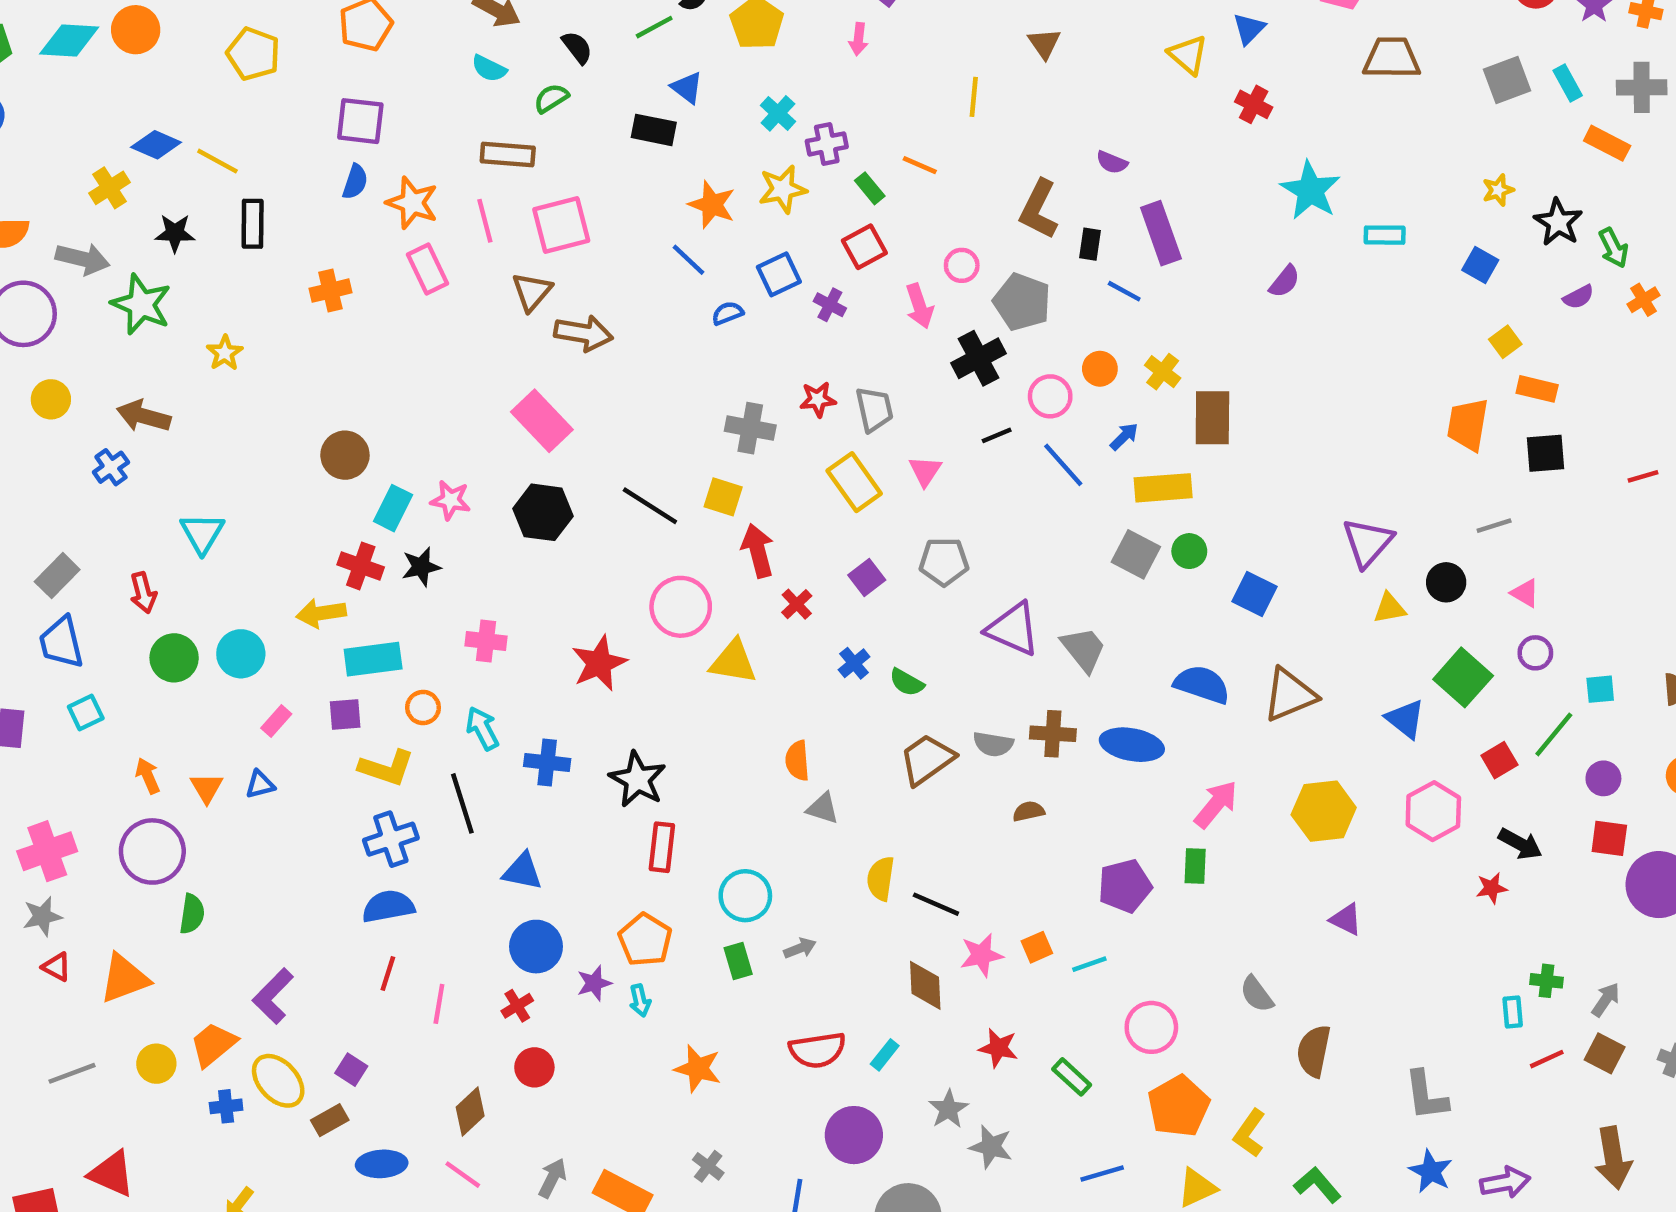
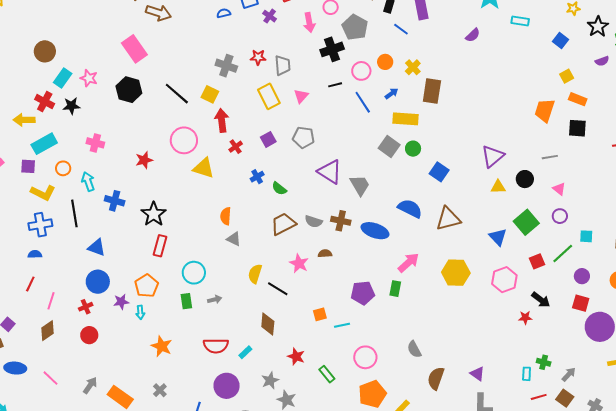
cyan rectangle: (373, 659) -> (44, 144), turned -30
red star: (599, 663) -> (144, 160), size x0.7
blue semicircle: (388, 906) -> (35, 254), size x0.6
purple triangle: (1346, 919) -> (477, 374), moved
pink star: (981, 955) -> (299, 263), moved, turned 30
brown diamond: (470, 1112) -> (47, 331), moved

